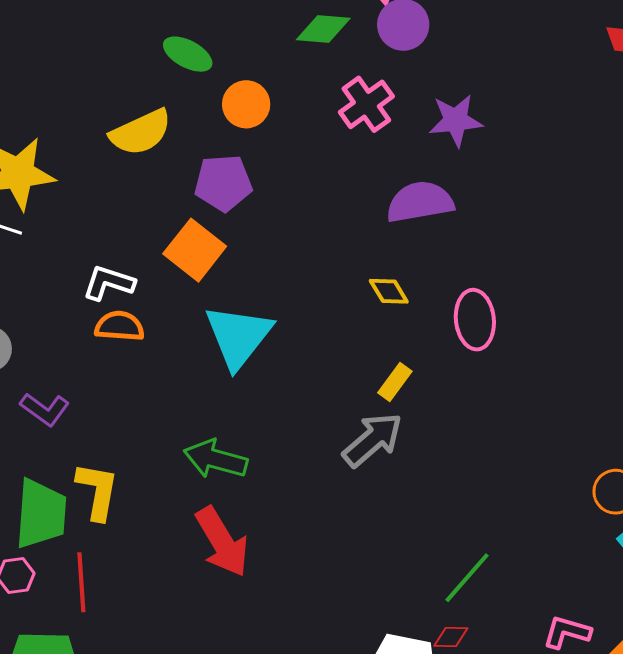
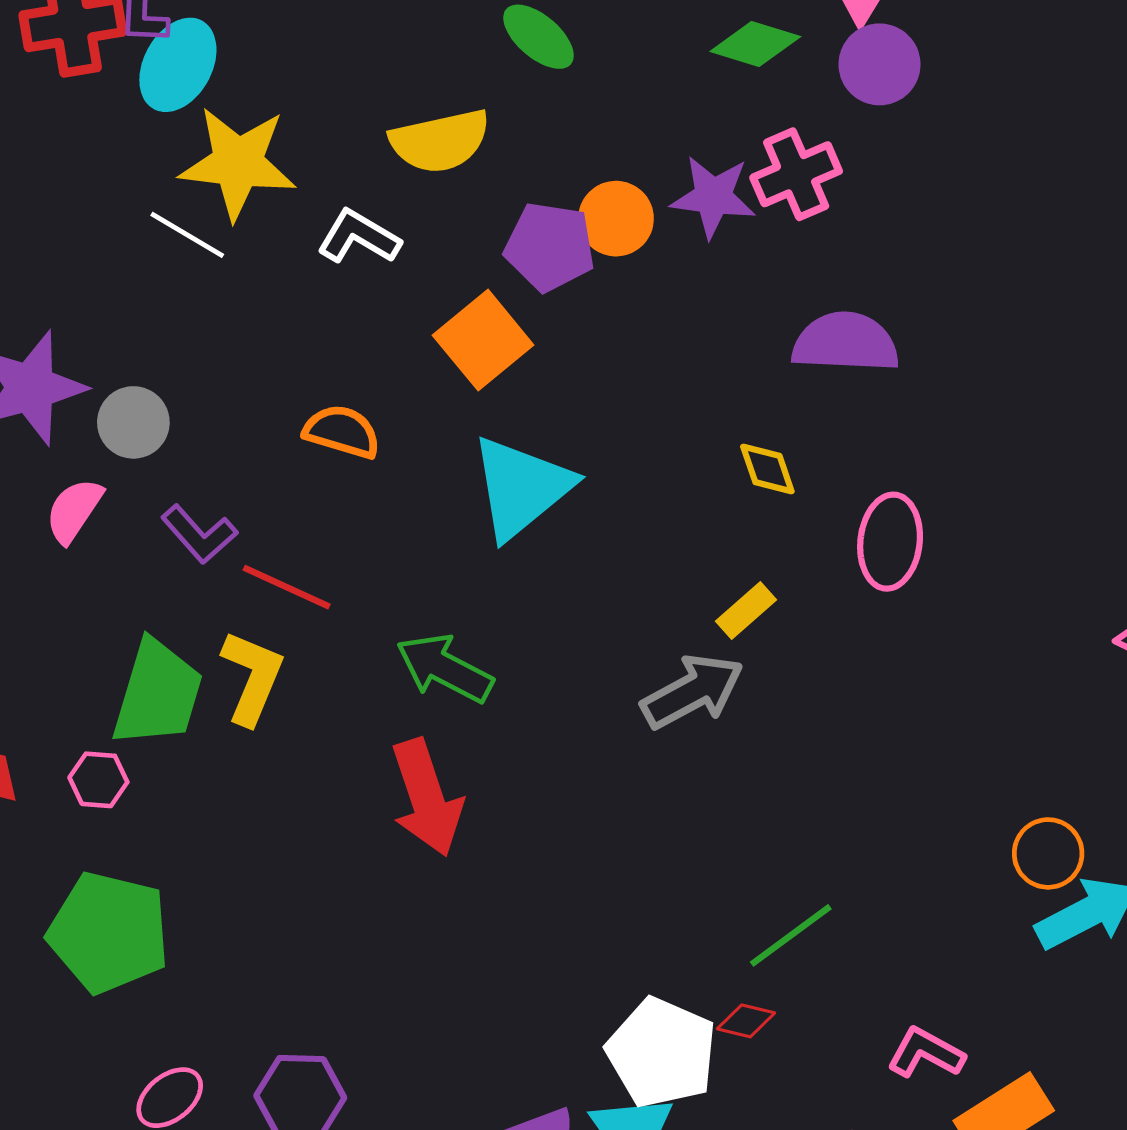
orange circle: (246, 104) -> (616, 219), moved
purple star: (456, 120) -> (713, 197), moved
white L-shape: (109, 283) -> (359, 237), moved
red line: (81, 582) -> (287, 587), moved, turned -74

